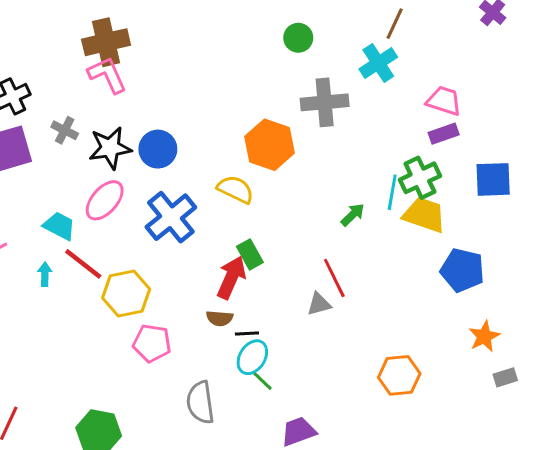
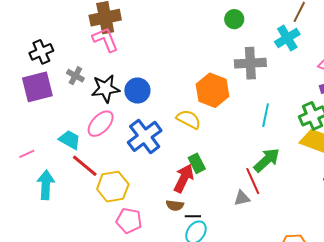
cyan line: (392, 192) -> (266, 115), moved
green arrow: (353, 215) -> (267, 160), moved, size x1.6
cyan arrow: (45, 274) -> (46, 185), moved, size x1.8

